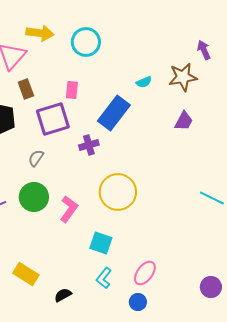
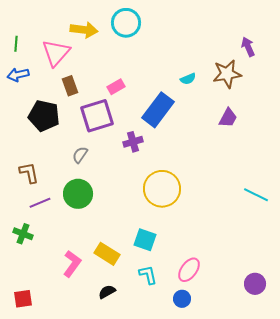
cyan circle: (86, 42) -> (126, 23), moved
pink rectangle: (72, 90) -> (116, 87), turned 54
pink L-shape: (69, 209) -> (72, 264), moved
yellow rectangle: (26, 274) -> (107, 254), moved
cyan L-shape: (104, 278) -> (148, 275), turned 130

